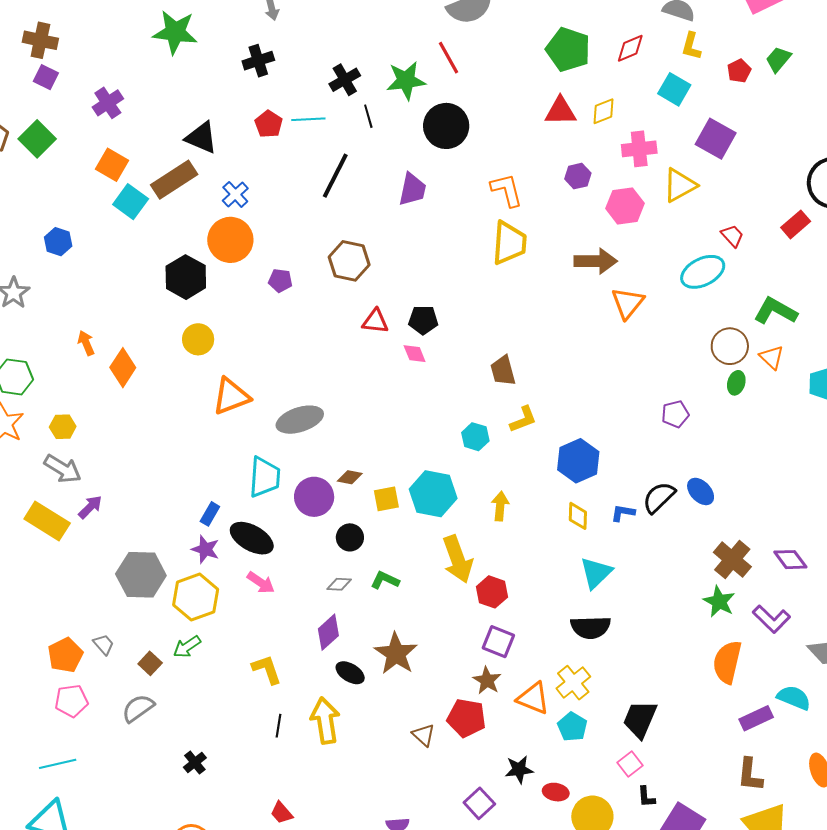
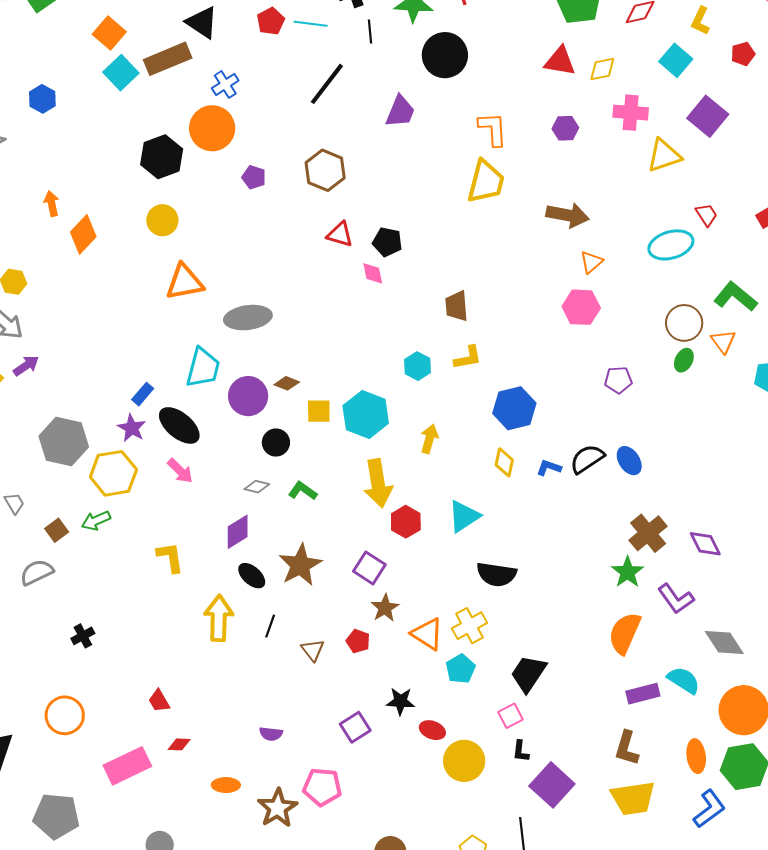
pink hexagon: (625, 206) -> (581, 307), moved
orange triangle: (628, 303) -> (591, 262), size x0.7
cyan triangle: (596, 573) -> (464, 516), moved
purple square: (498, 642) -> (369, 568), moved
red pentagon: (466, 718) -> (358, 641), size x0.6
black line: (279, 726) -> (270, 626), moved

